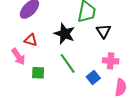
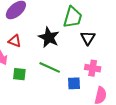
green line: (68, 64) -> (50, 67), turned -35
blue square: (93, 78) -> (74, 83), turned 32

